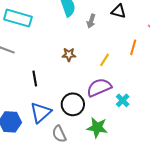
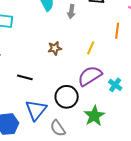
black line: (35, 79) -> (25, 77), turned -56
green star: (97, 128) -> (94, 116), turned -30

